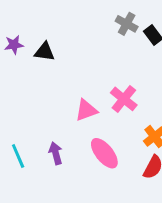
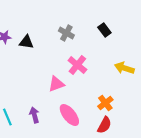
gray cross: (127, 24) -> (66, 33), moved
pink cross: (124, 99) -> (77, 65), moved

